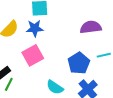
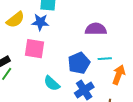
pink square: (33, 55) -> (34, 49), turned 30

